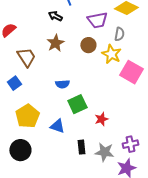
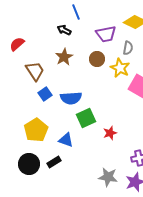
blue square: (14, 83) -> (45, 94), moved
blue semicircle: (62, 84) -> (71, 98), size x1.5
black rectangle: (81, 147) -> (54, 162), moved, turned 64
gray star: (104, 152) -> (108, 177), moved

